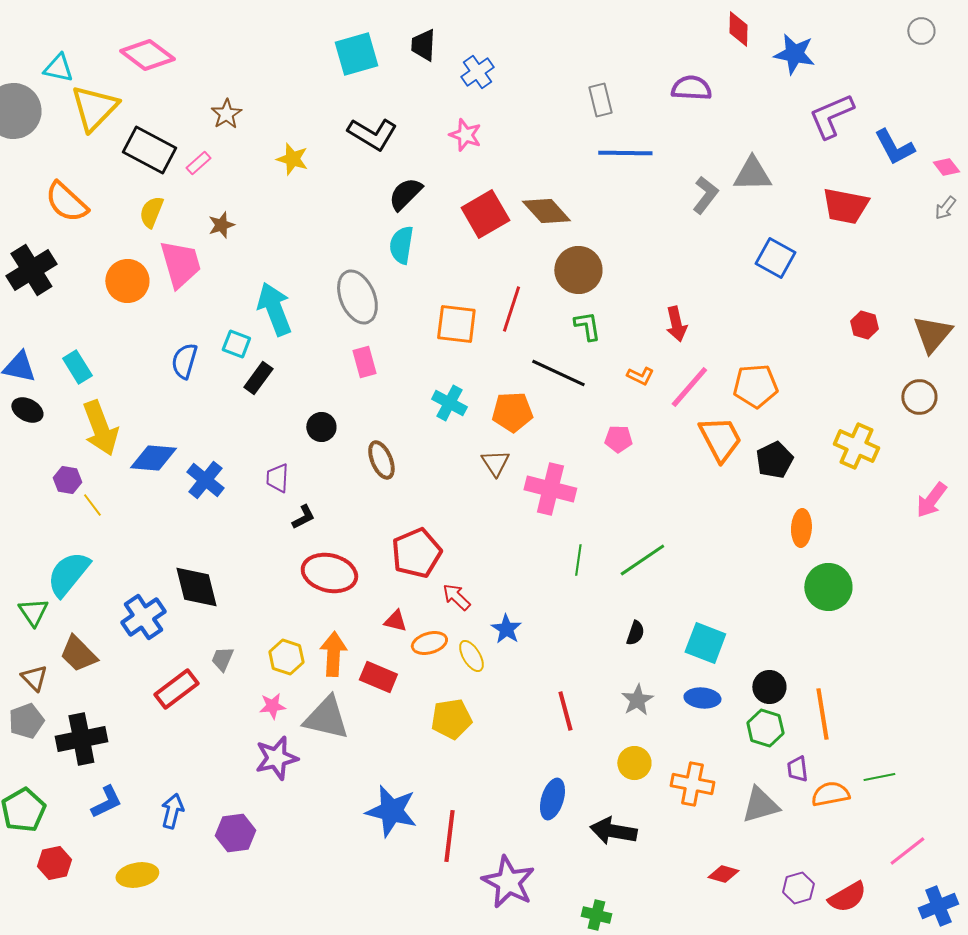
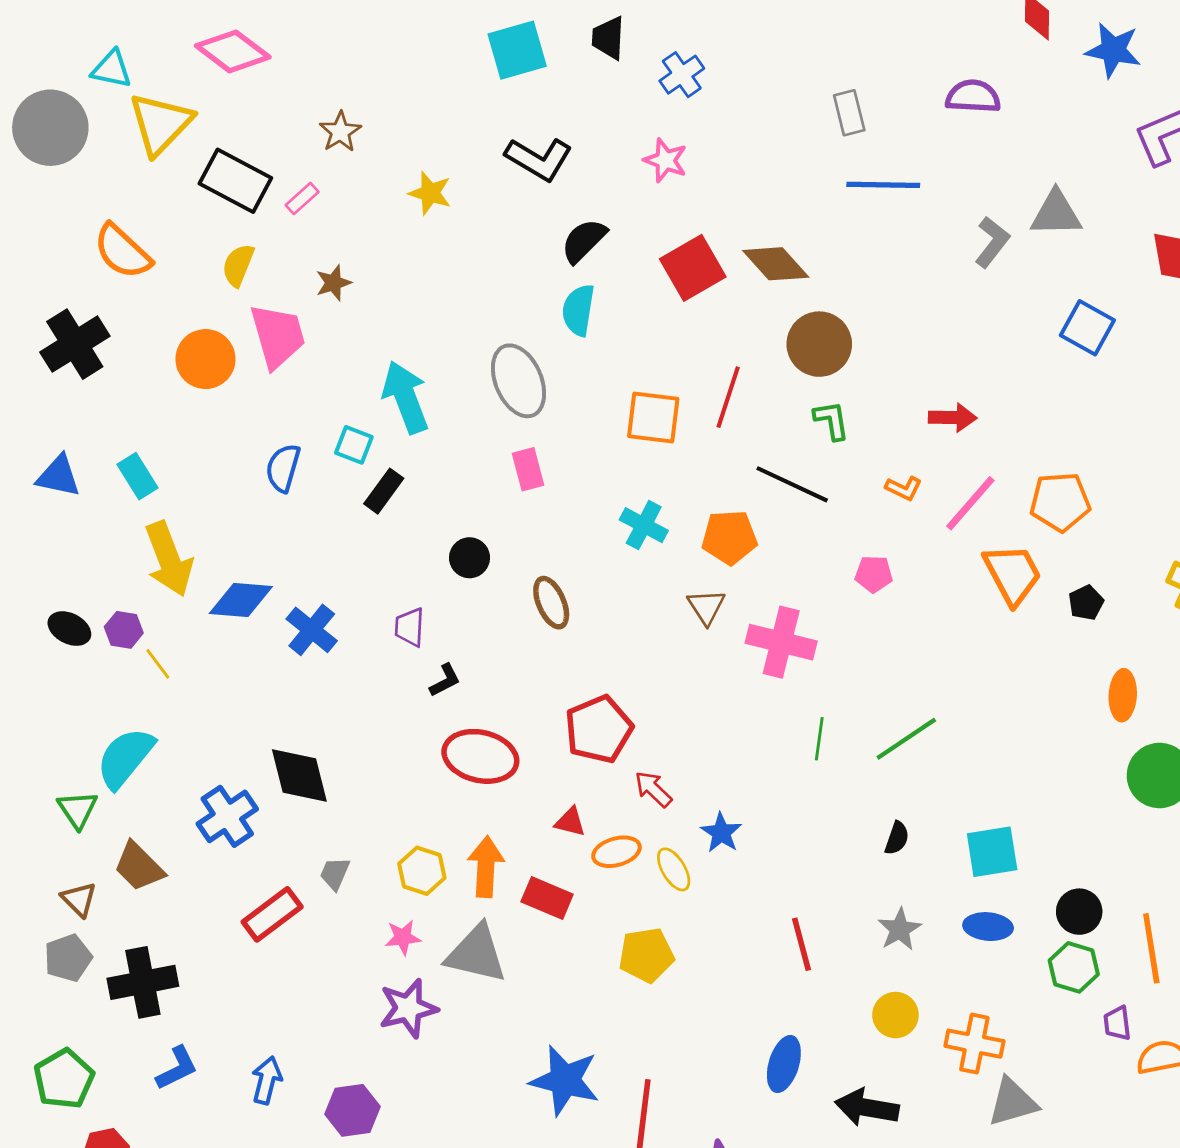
red arrow: (676, 324) -> (953, 418), turned -76
black ellipse: (27, 410) -> (69, 629), moved
black pentagon: (774, 460) -> (1086, 603), size x0.7
cyan square: (705, 643) -> (992, 852), turned -30
gray triangle: (760, 805) -> (1013, 1102), moved

